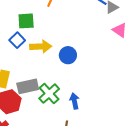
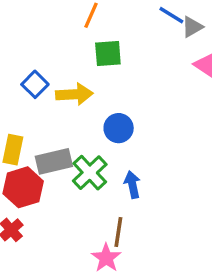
green square: (26, 21) -> (108, 53), moved
blue circle: (68, 55) -> (119, 128), moved

